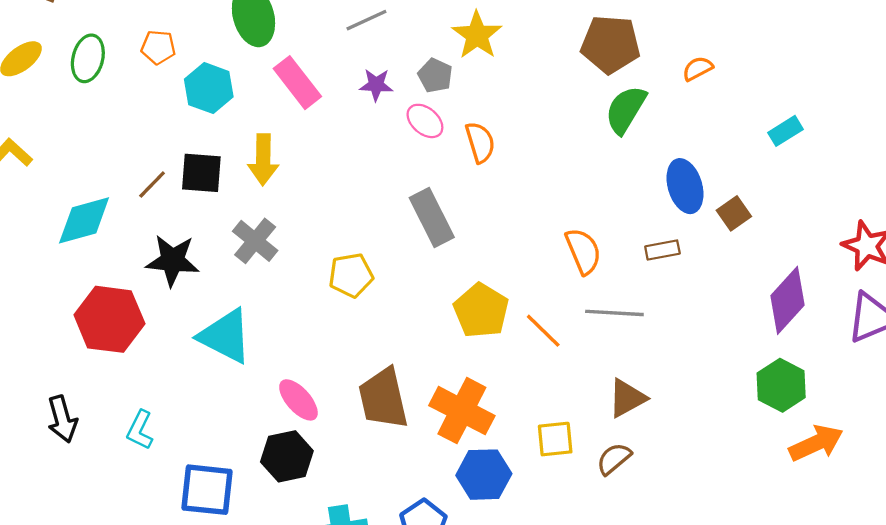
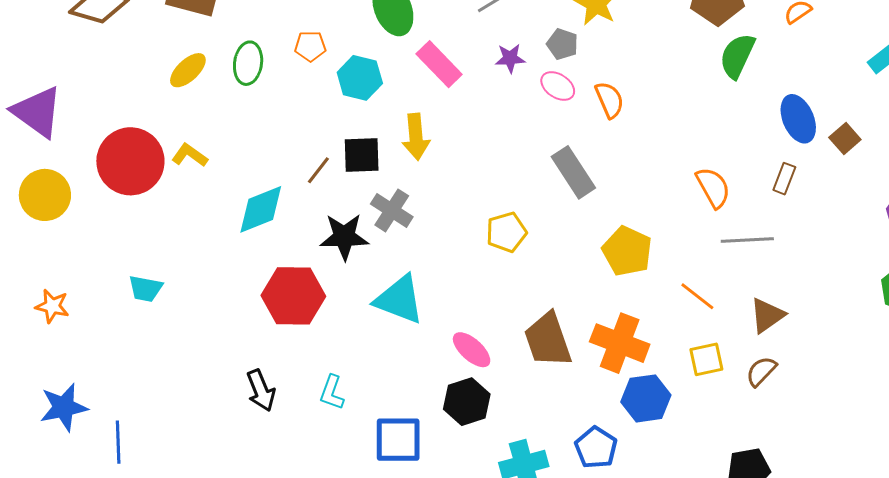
gray cross: (255, 241) -> (392, 210), moved
brown rectangle: (662, 250) -> (784, 179), turned -52
orange line: (543, 331) -> (697, 296), moved

